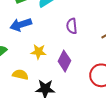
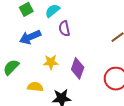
purple semicircle: (72, 26) -> (64, 29), moved

